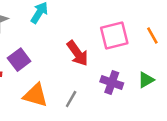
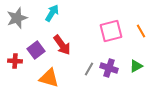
red arrow: (77, 53) -> (62, 45), moved
gray line: (71, 99) -> (89, 69), moved

